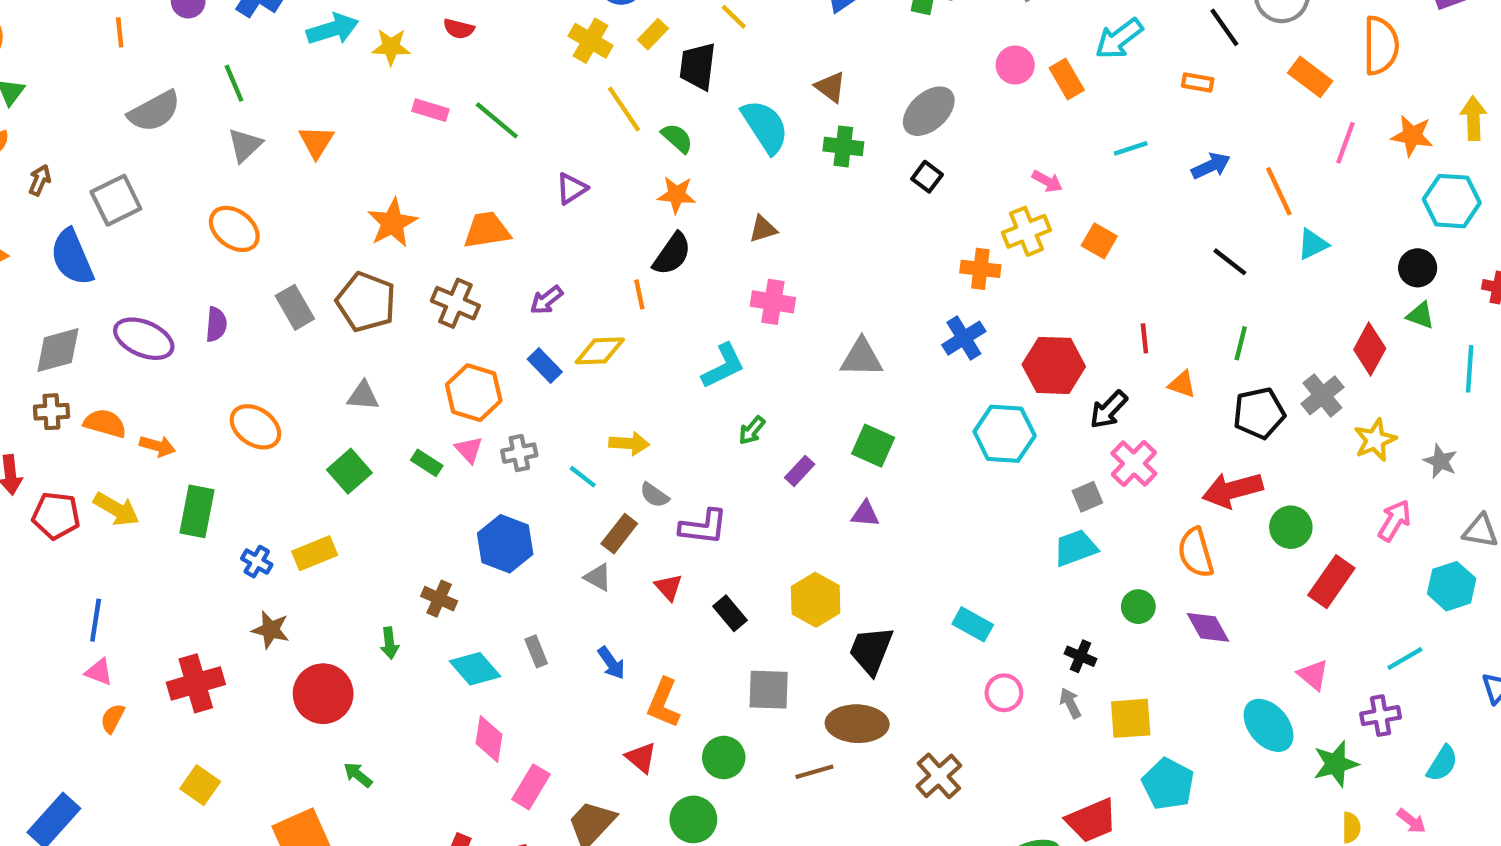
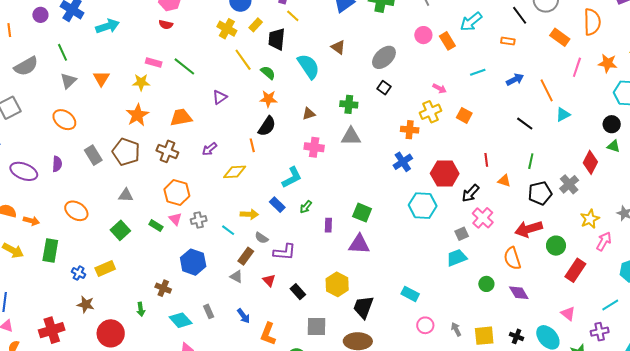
yellow star: (391, 47) -> (141, 82), moved
green cross: (843, 146) -> (349, 104), moved
gray triangle: (862, 358) -> (351, 136), moved
blue rectangle: (545, 365) -> (277, 205), moved
yellow star: (1375, 440) -> (590, 219), moved
purple rectangle: (800, 471) -> (328, 225), turned -40
purple triangle: (865, 514) -> (359, 244), size x1.6
black cross: (1081, 656) -> (517, 336), moved

